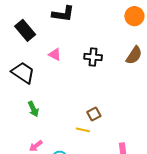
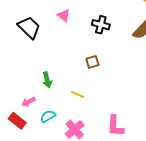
green arrow: (33, 109) -> (47, 80), moved
brown square: (94, 114) -> (92, 62), moved

